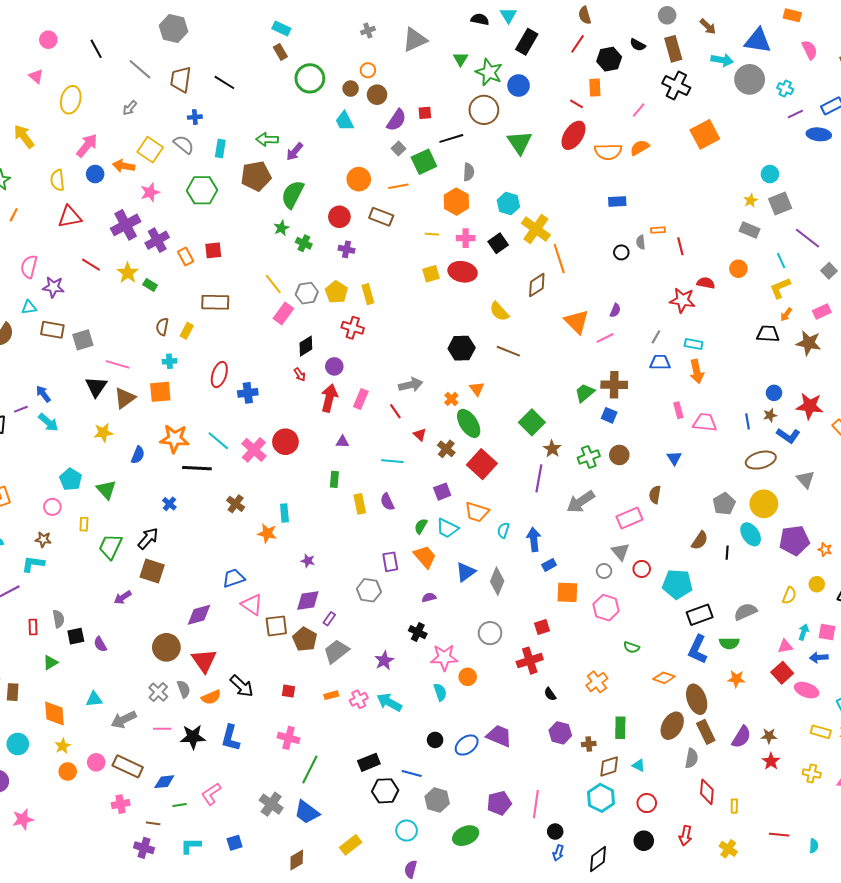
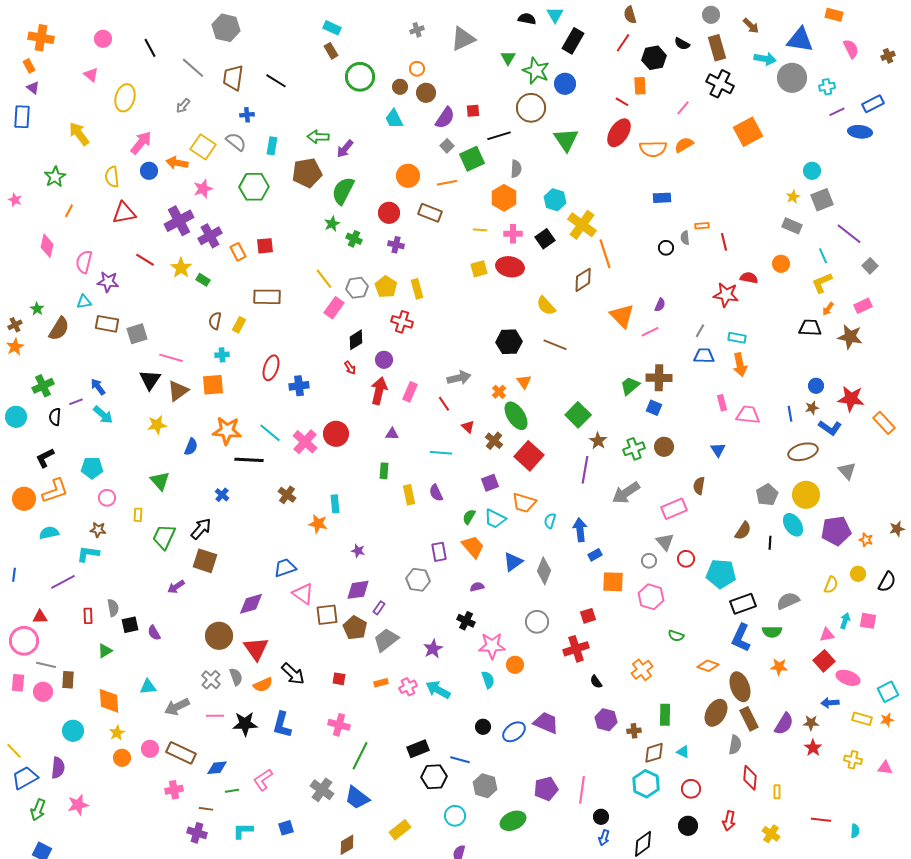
cyan cross: (785, 89) -> (827, 87), turned -35
cyan pentagon: (71, 479) -> (92, 468), moved, turned -30
blue arrow: (819, 657) -> (830, 703), moved

